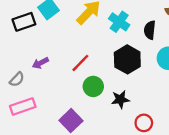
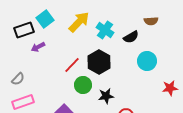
black semicircle: (150, 30) -> (131, 37), turned -126
black hexagon: (127, 59) -> (99, 62), moved
purple arrow: (40, 63) -> (38, 47), moved

